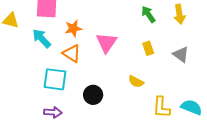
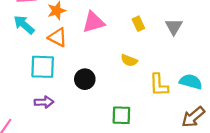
pink triangle: (106, 43) -> (93, 22), turned 45
gray triangle: (181, 54) -> (174, 27), turned 30

